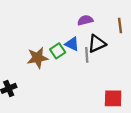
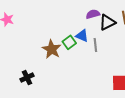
black triangle: (97, 44) -> (107, 22), moved
brown star: (37, 58) -> (52, 49), turned -30

